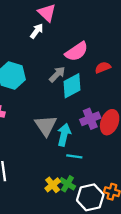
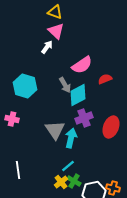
gray arrow: (57, 74) -> (65, 85), turned 105
purple cross: (90, 119) -> (84, 118), moved
cyan line: (74, 156) -> (68, 166), moved, turned -48

